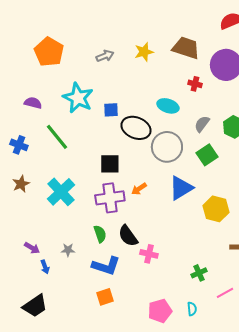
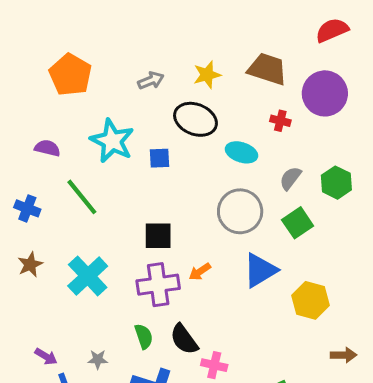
black ellipse: (136, 128) -> (195, 119), moved

